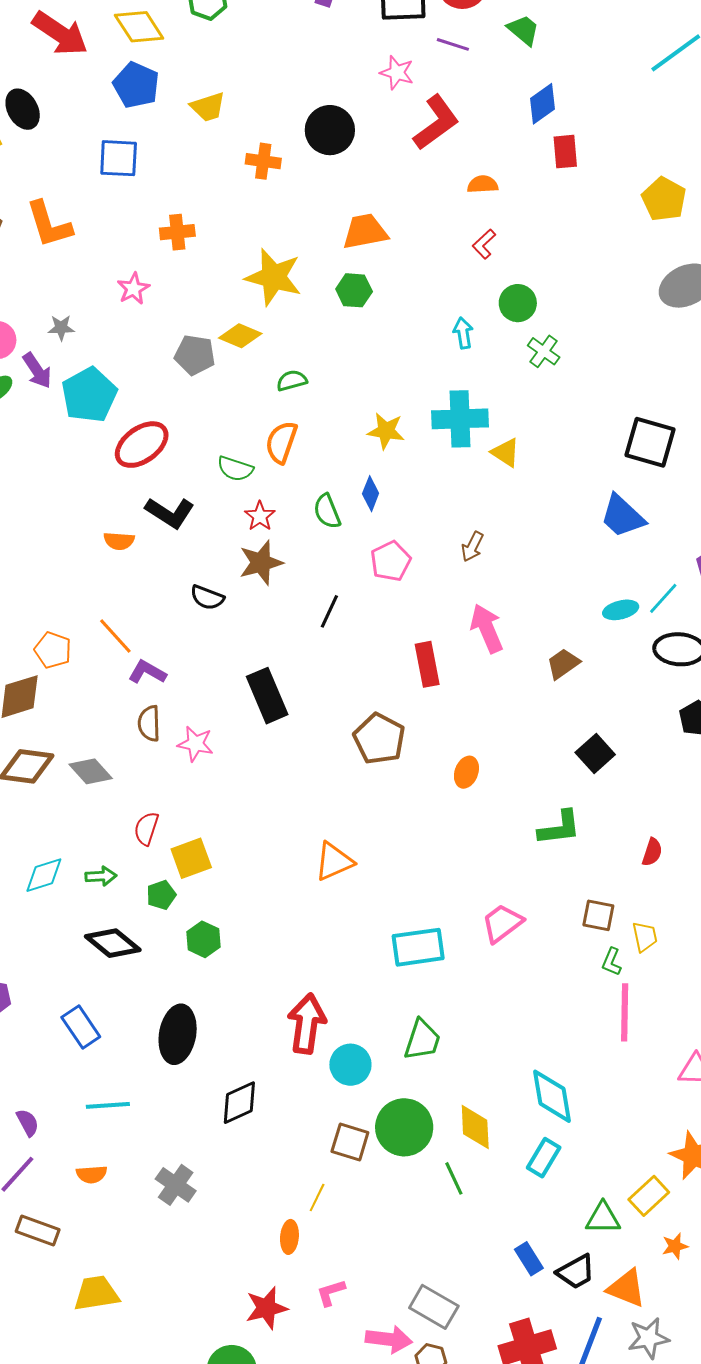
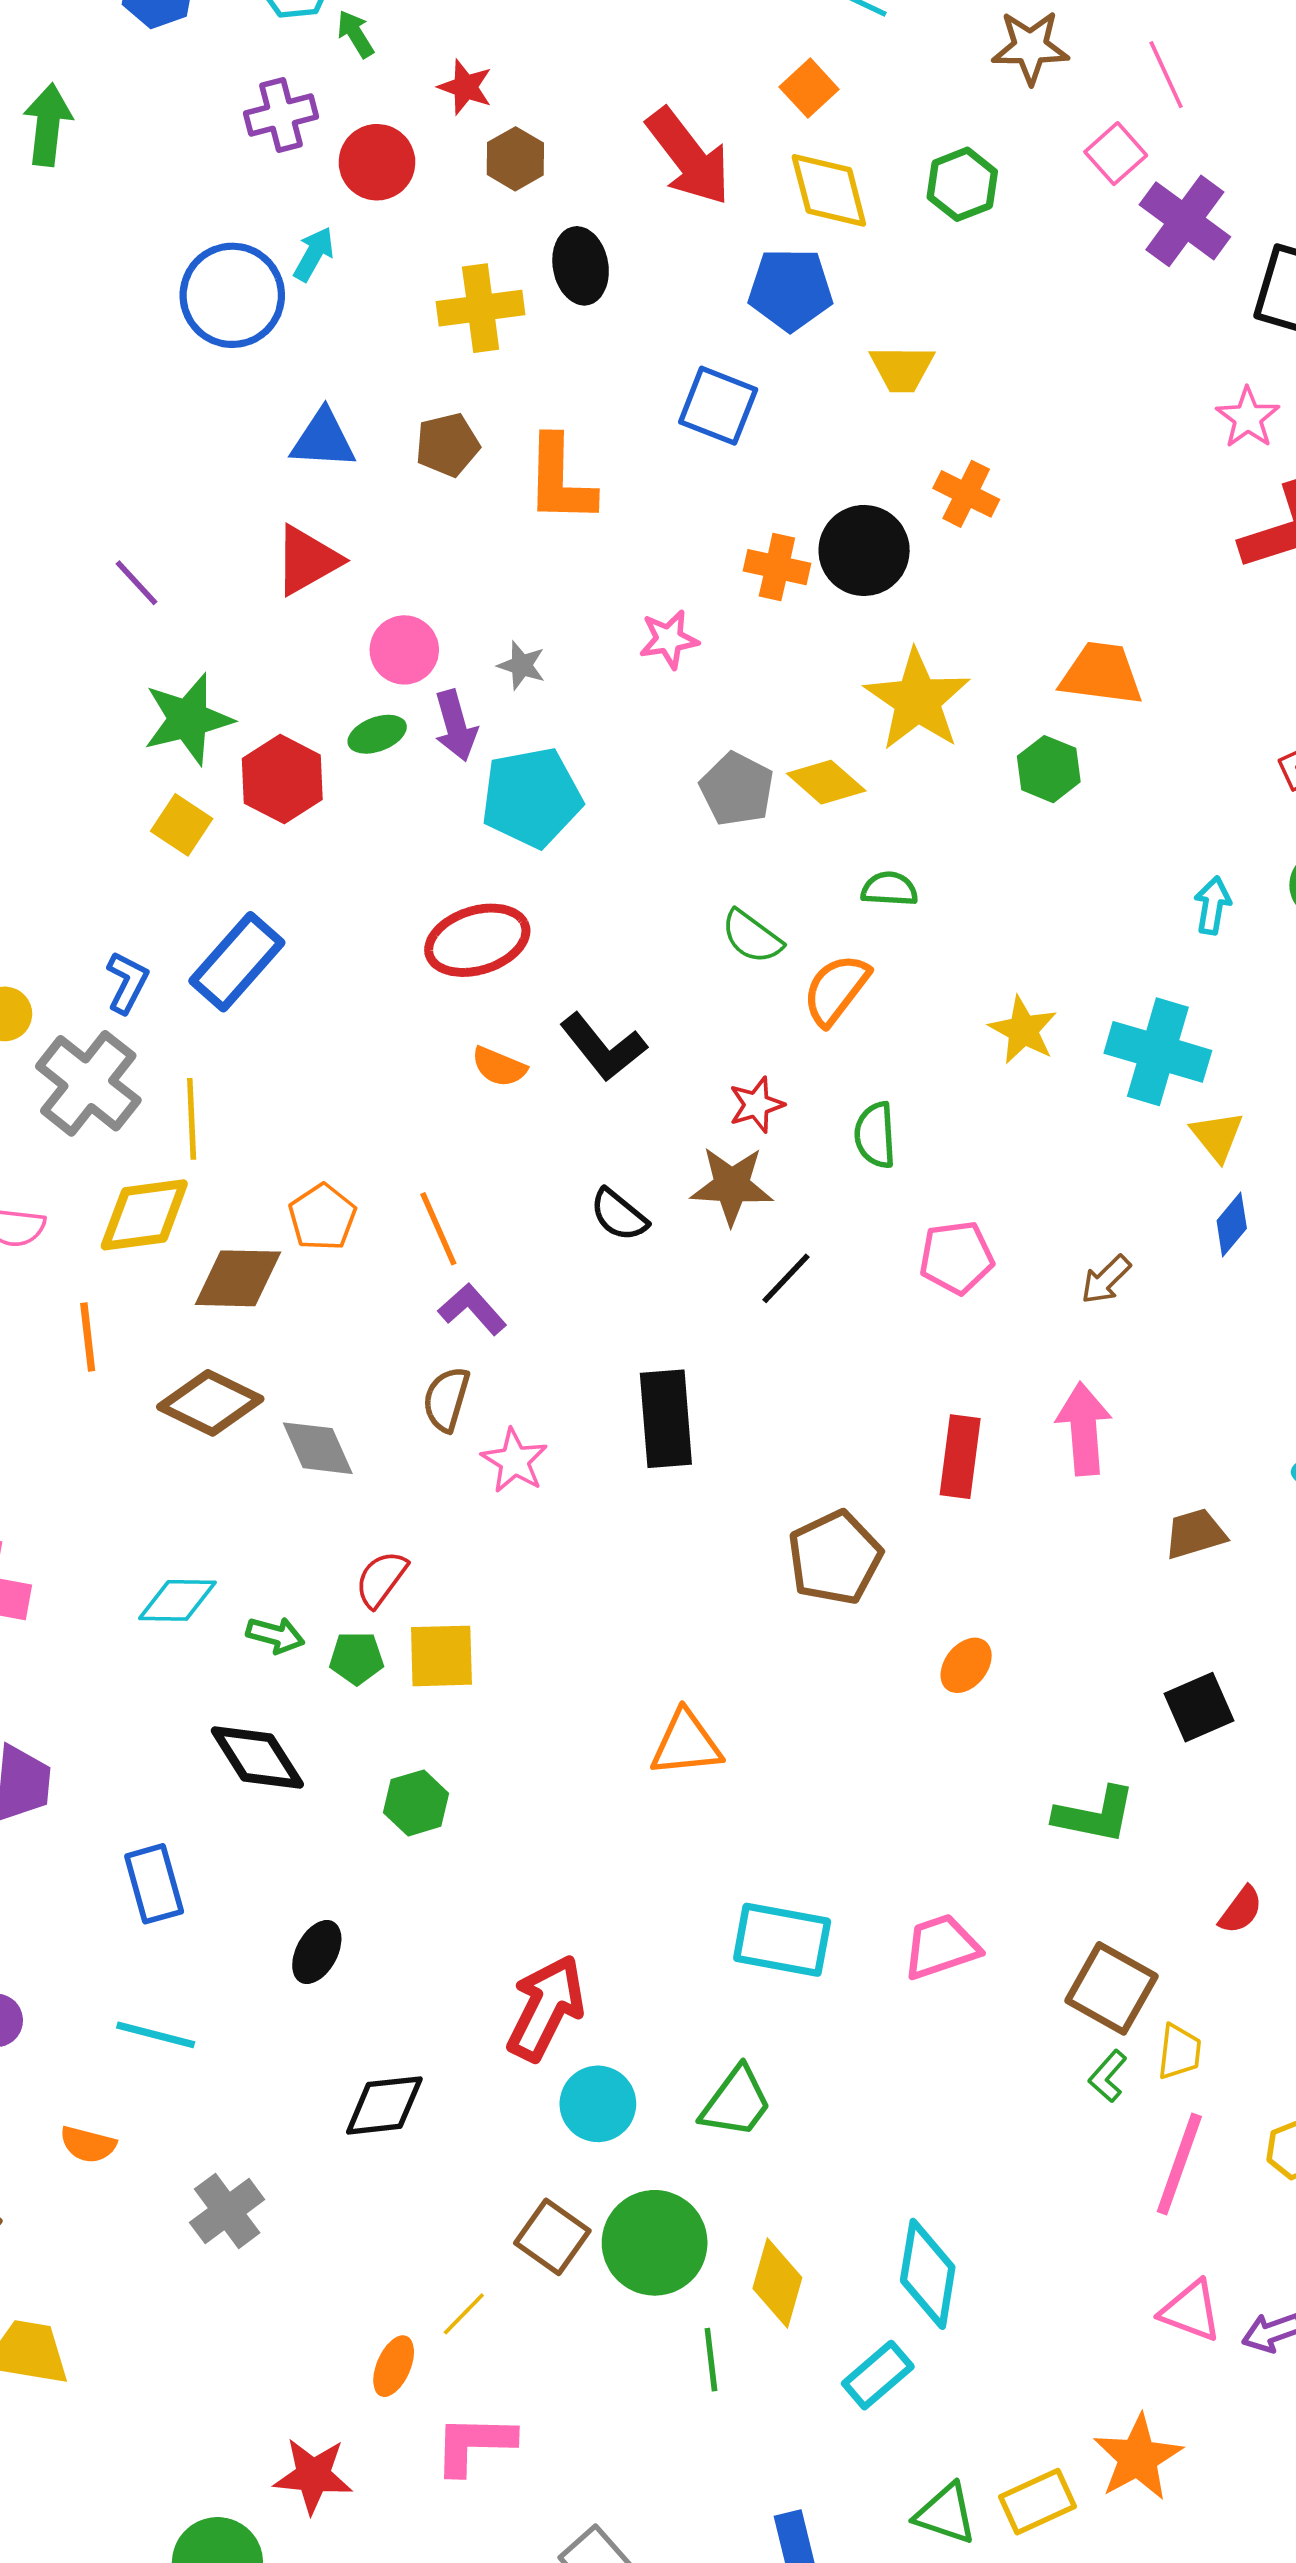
blue pentagon: (136, 85) -> (790, 289), turned 30
black circle: (330, 130) -> (864, 550), moved
red ellipse: (142, 445) -> (477, 940), moved
green semicircle: (235, 469) -> (752, 937), moved
blue diamond: (371, 494) -> (1232, 1225), moved
black line: (329, 611) -> (786, 1278), moved
green pentagon: (161, 895) -> (357, 1658), moved
brown square: (598, 915) -> (1111, 1988), size x1.4
pink line: (625, 1012) -> (1179, 2164), moved
black ellipse: (178, 1034) -> (317, 1952), size x0.6
pink L-shape: (331, 1293) -> (474, 2444), moved, size x1.5

